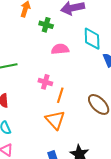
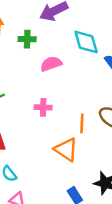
orange line: (60, 95) -> (82, 123), moved

